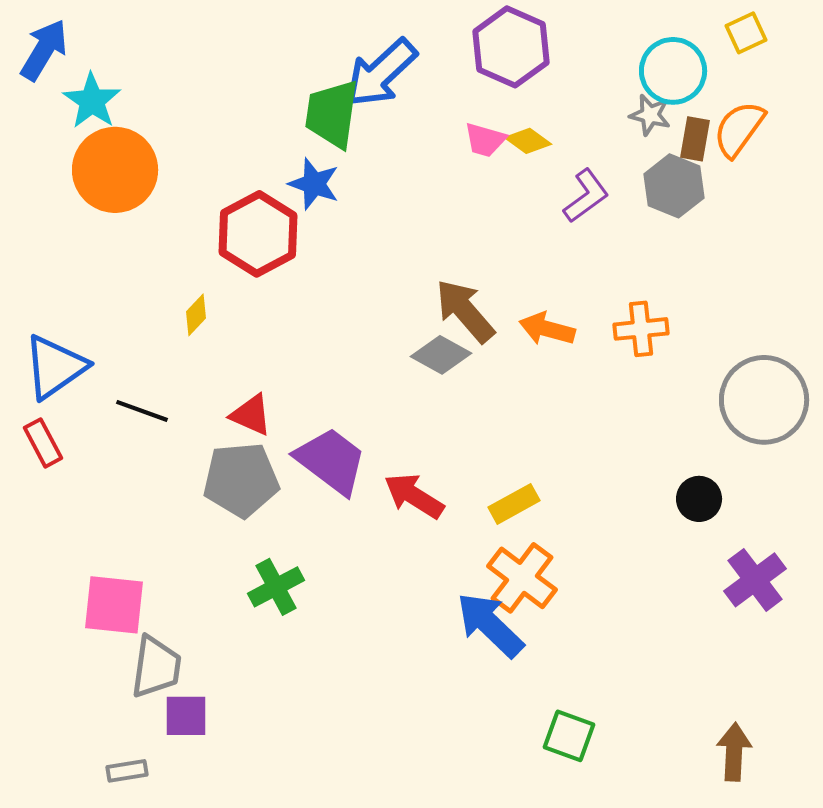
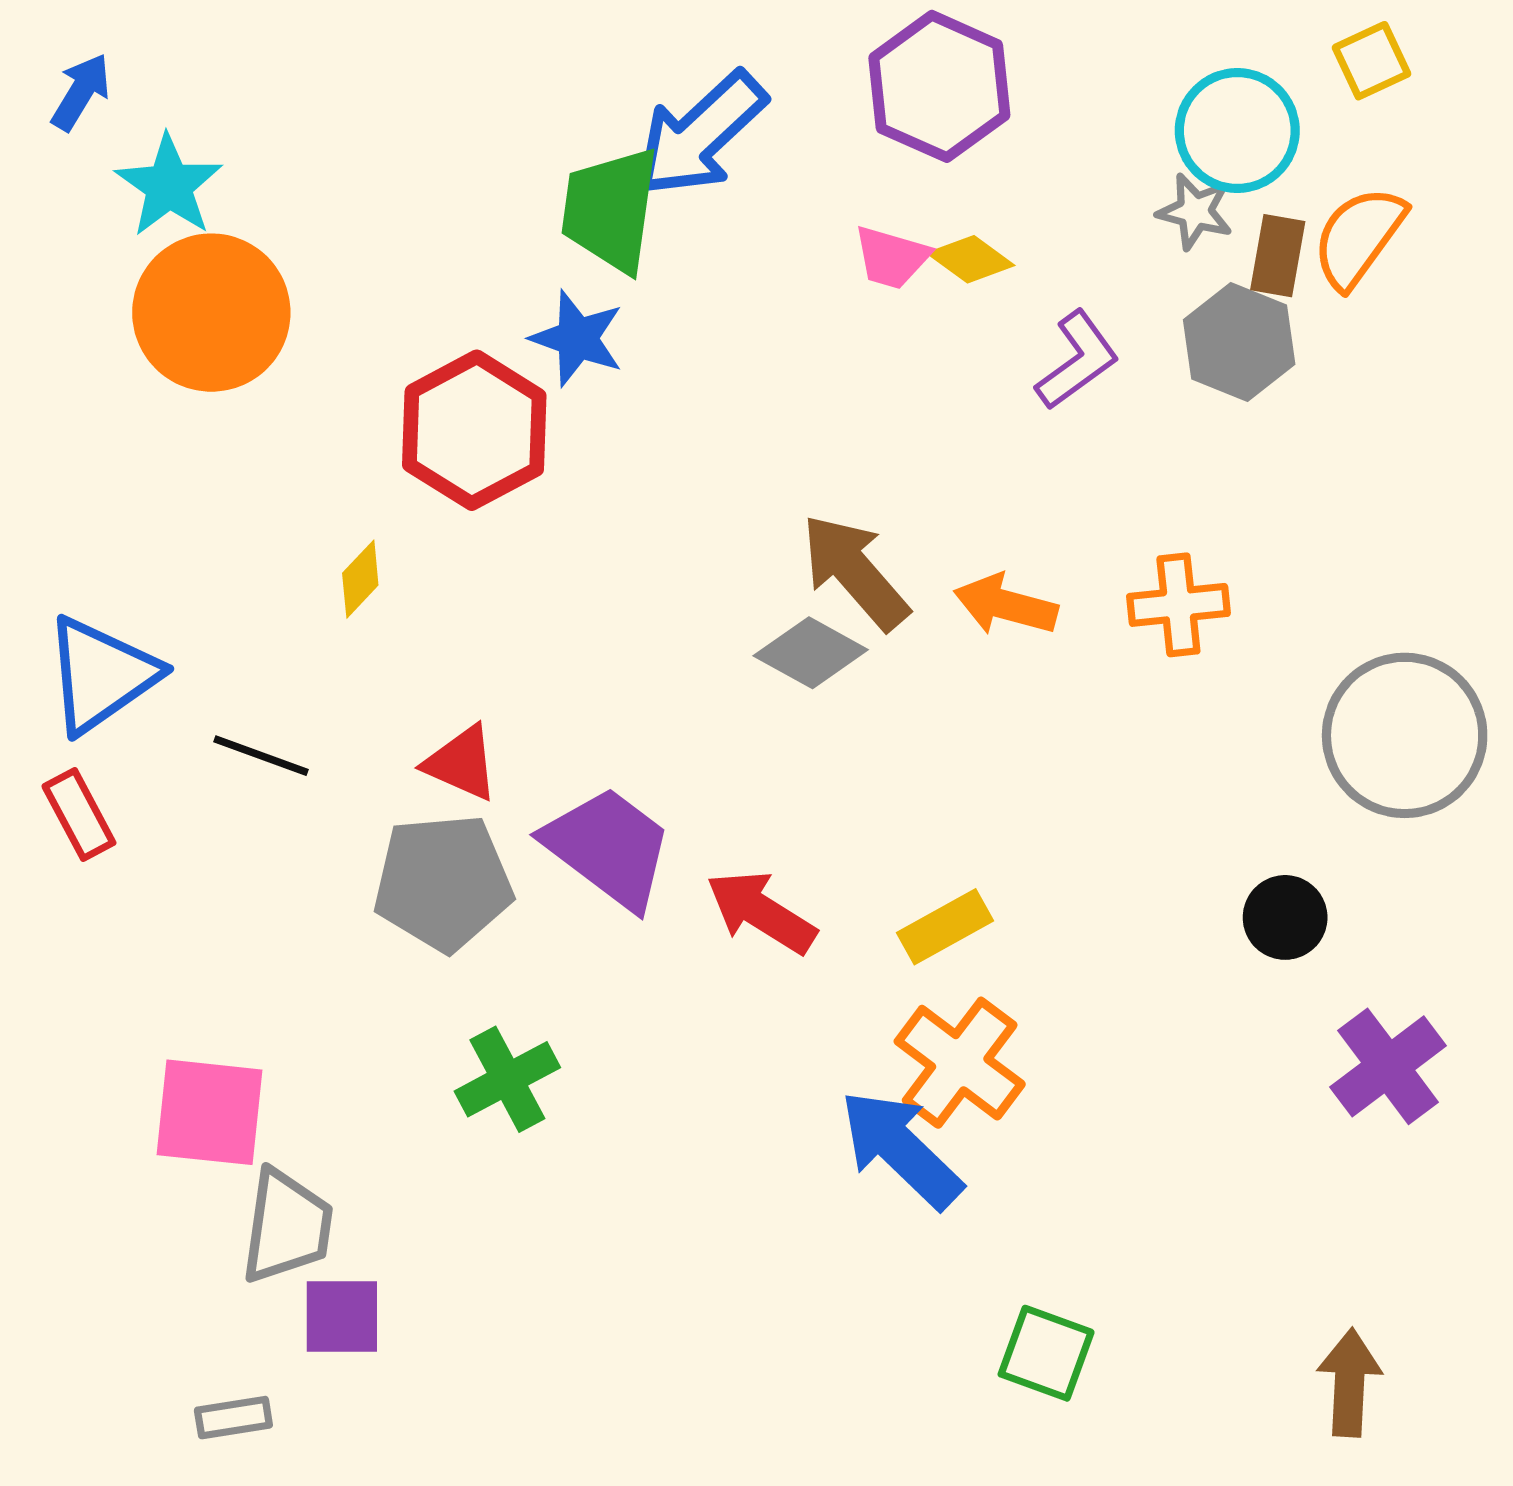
blue arrow: (44, 50) -> (81, 92), size x0.7

